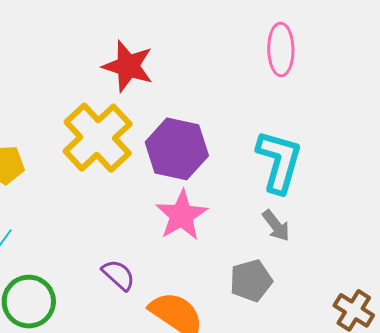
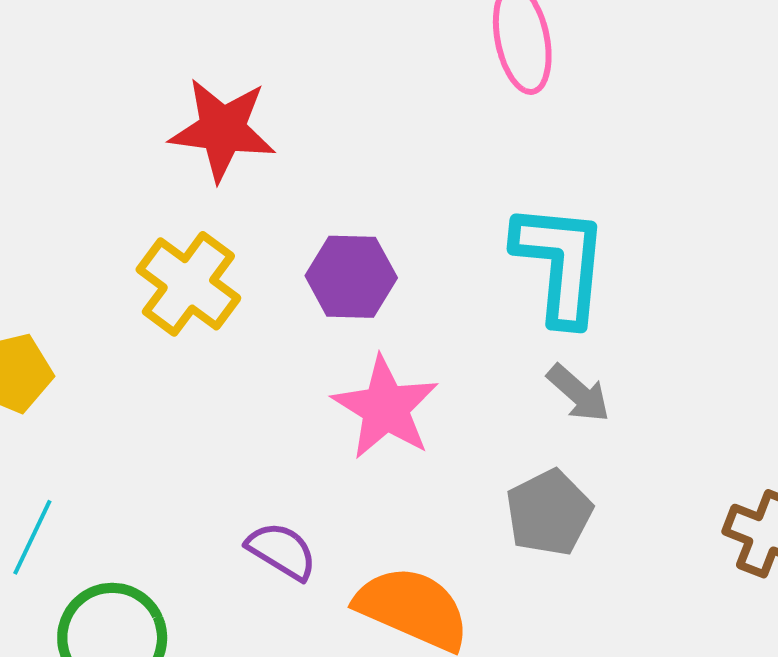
yellow cross: (98, 138) -> (188, 284), size x0.7
purple hexagon: (177, 149) -> (351, 277), size x0.7

